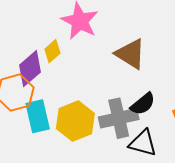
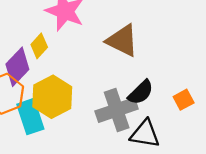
yellow hexagon: (75, 121) -> (52, 97), moved

